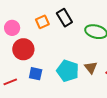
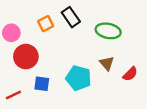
brown triangle: (91, 67) -> (107, 63), moved

